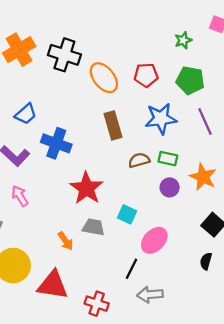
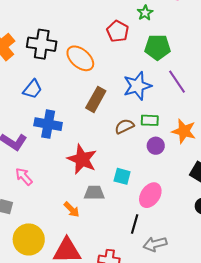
red pentagon: (146, 75) -> (118, 31), moved, turned -30
blue trapezoid: (26, 114) -> (32, 89), moved
brown rectangle: (113, 125) -> (96, 99), turned 55

